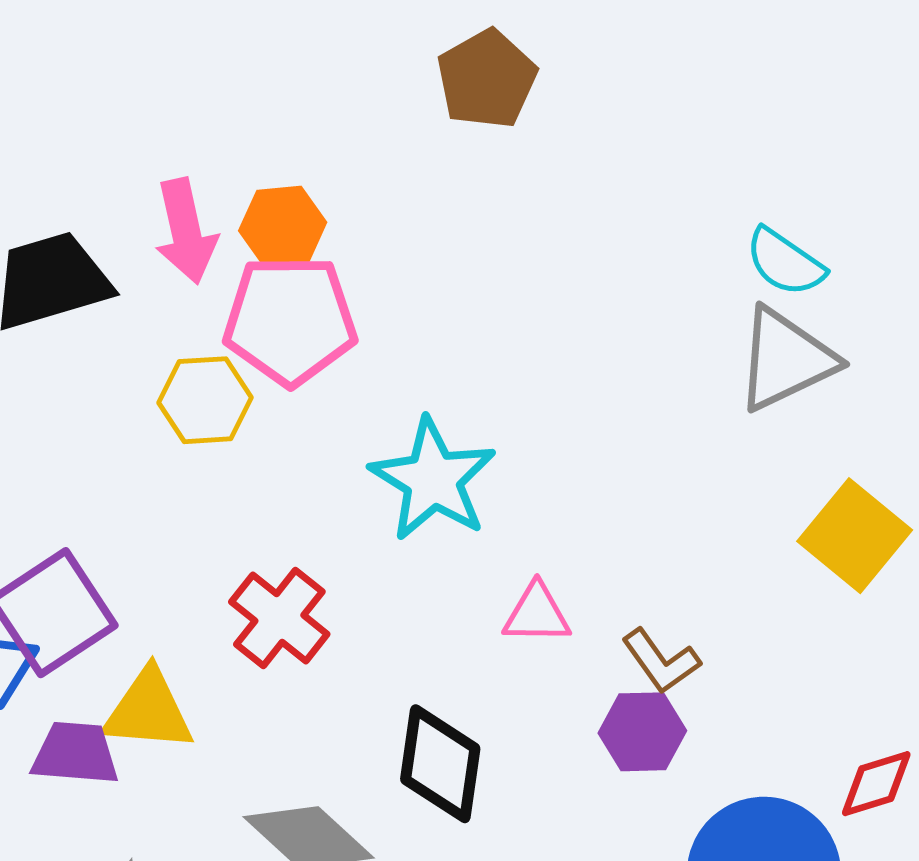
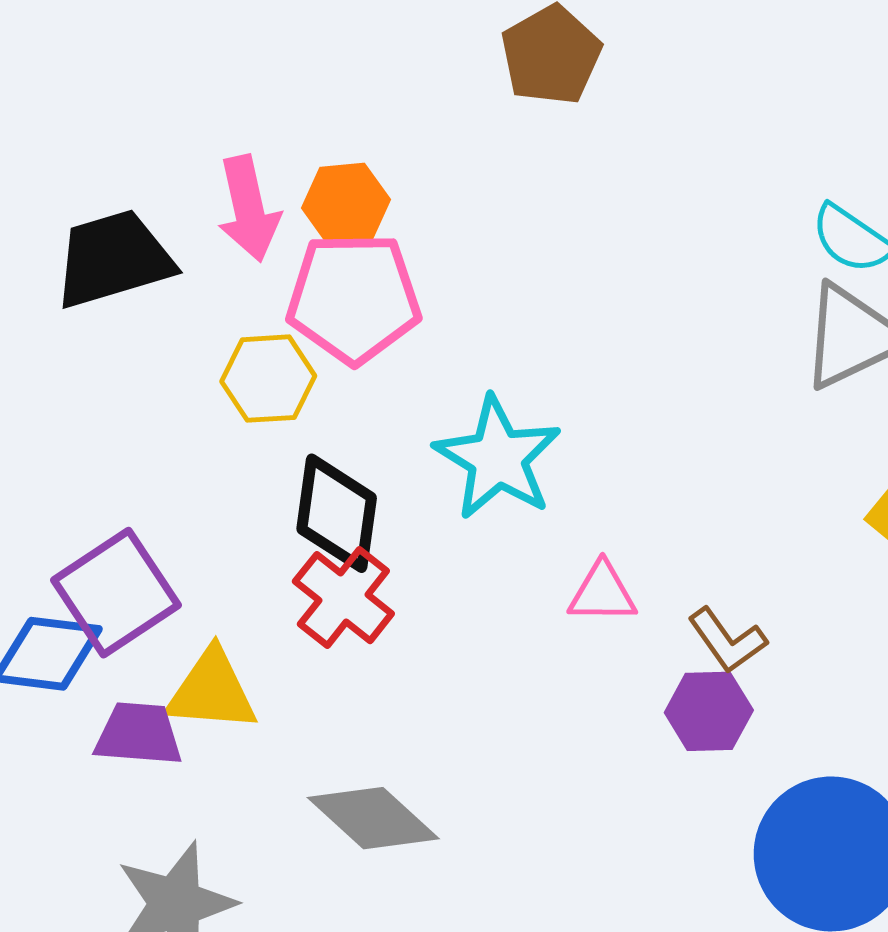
black diamond: (440, 764) -> (337, 513), moved

